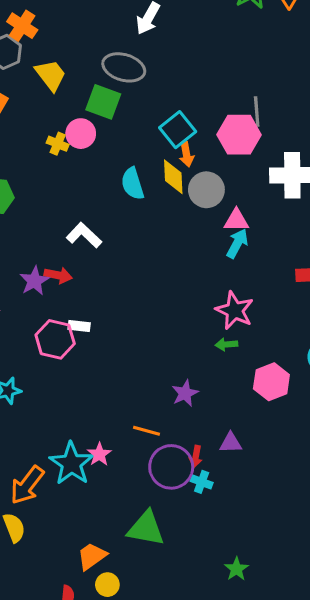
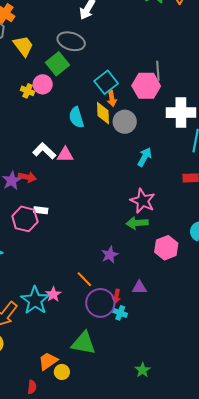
green square: (103, 102) -> (58, 64), turned 30
pink triangle: (236, 220) -> (65, 155), moved
green arrow: (226, 344) -> (137, 223), size x1.5
orange line: (146, 431) -> (84, 279), turned 30
yellow circle: (107, 585) -> (62, 372), moved

